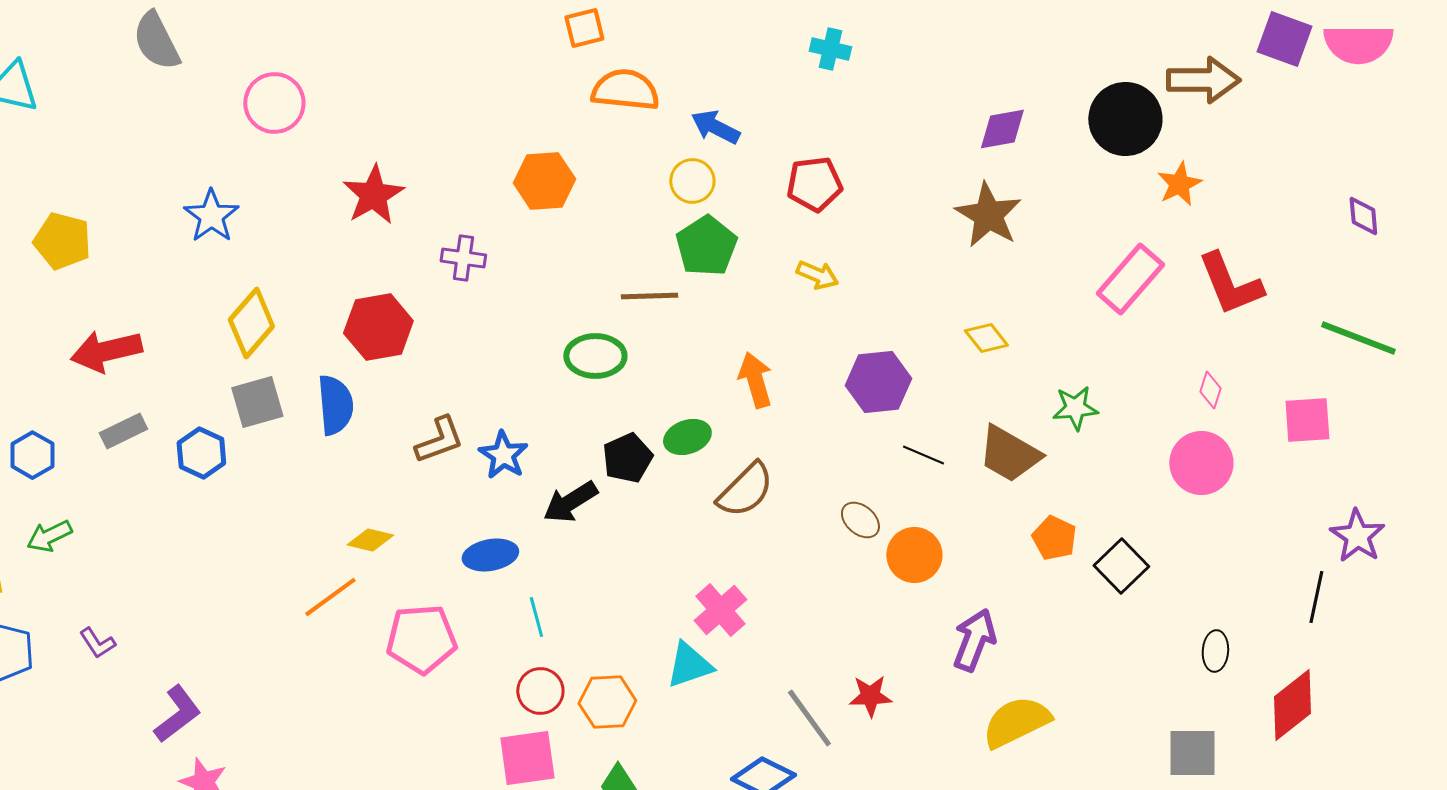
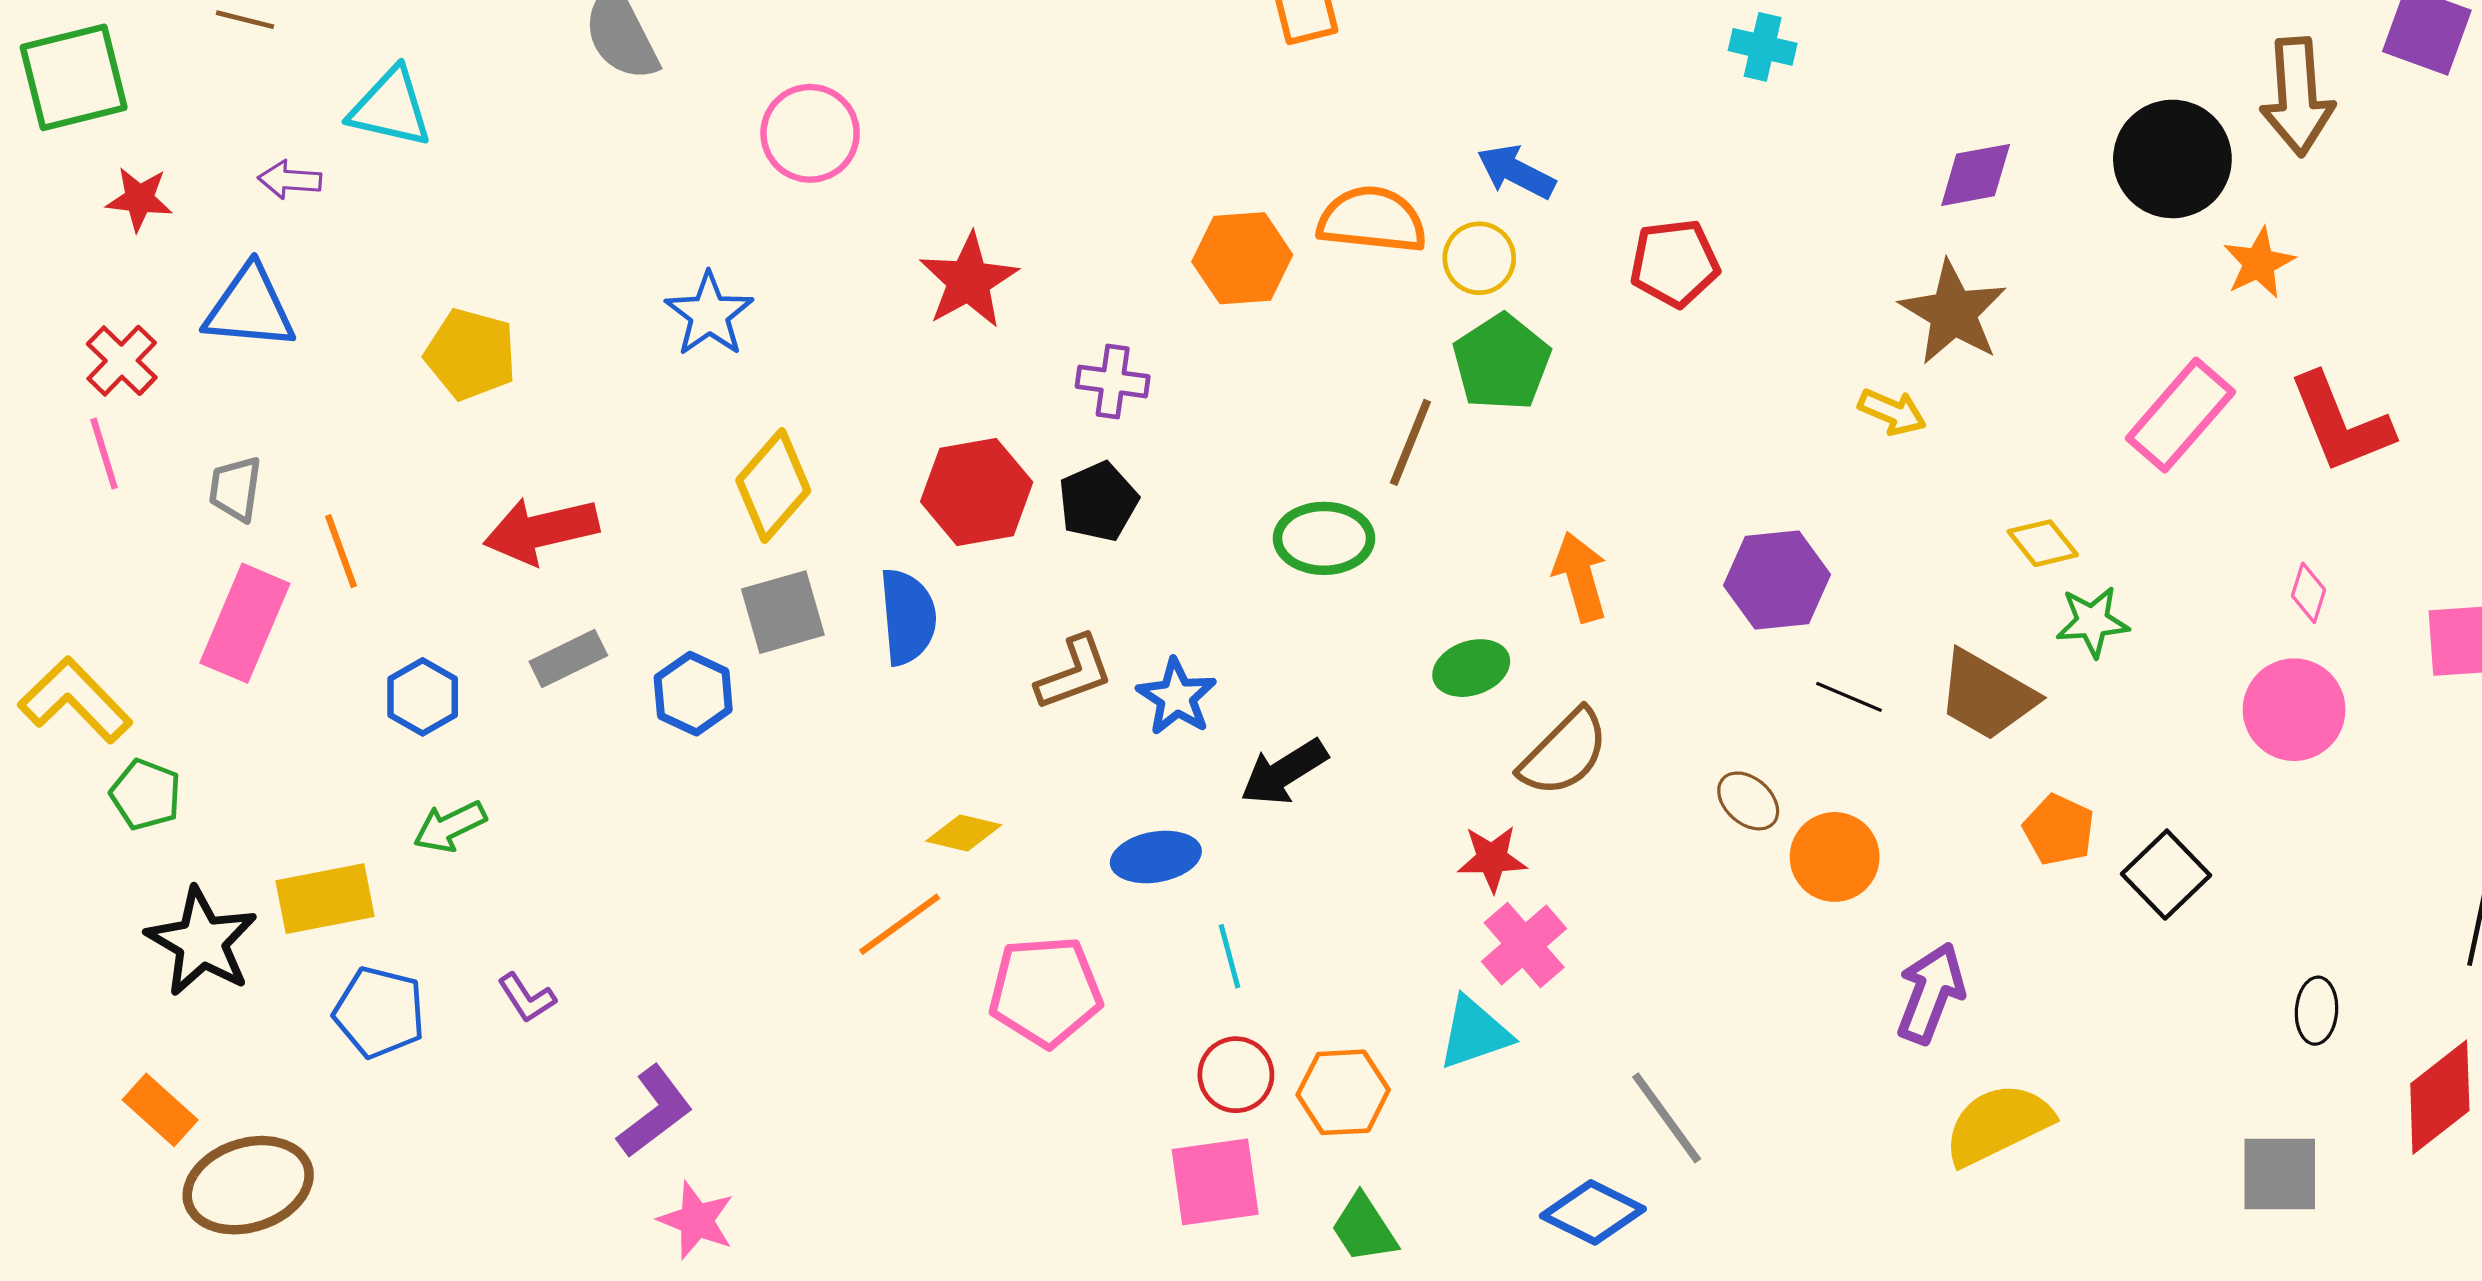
cyan cross: (830, 49) -> (1763, 47), moved
brown arrow: (1203, 80) -> (2297, 97), turned 86
orange semicircle: (625, 90) -> (1372, 220), moved
yellow arrow: (817, 275) -> (1892, 412), moved
brown line: (649, 296) -> (1410, 442), turned -66
yellow diamond: (986, 338) -> (2043, 543), moved
black pentagon: (627, 458) -> (1098, 502), moved
red star: (870, 696) -> (1492, 859), moved

